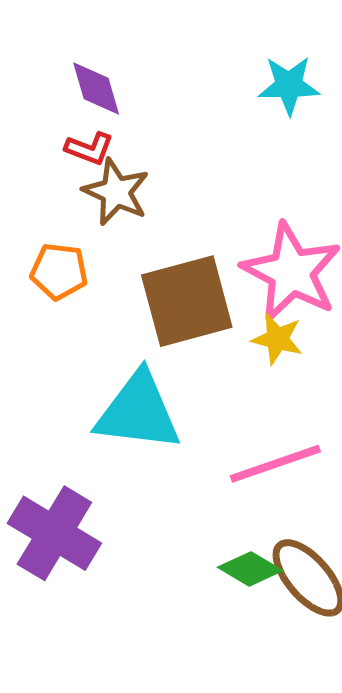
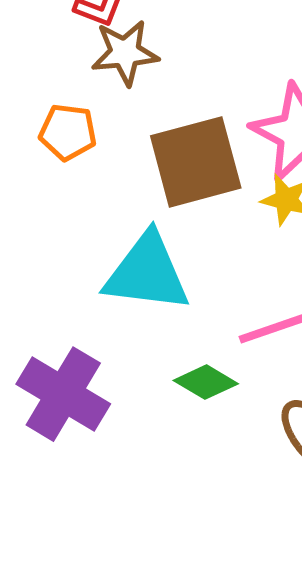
brown star: (116, 192) -> (125, 53), turned -30
green diamond: (250, 569) -> (206, 382), moved

